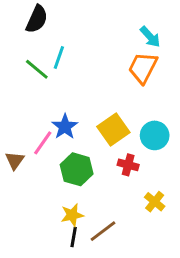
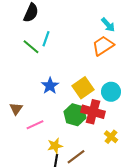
orange trapezoid: (143, 68) -> (103, 46), turned 30
pink line: (43, 143) -> (35, 125), moved, turned 30
red cross: (128, 165) -> (93, 112), size x1.6
green hexagon: (77, 169) -> (75, 115), moved

